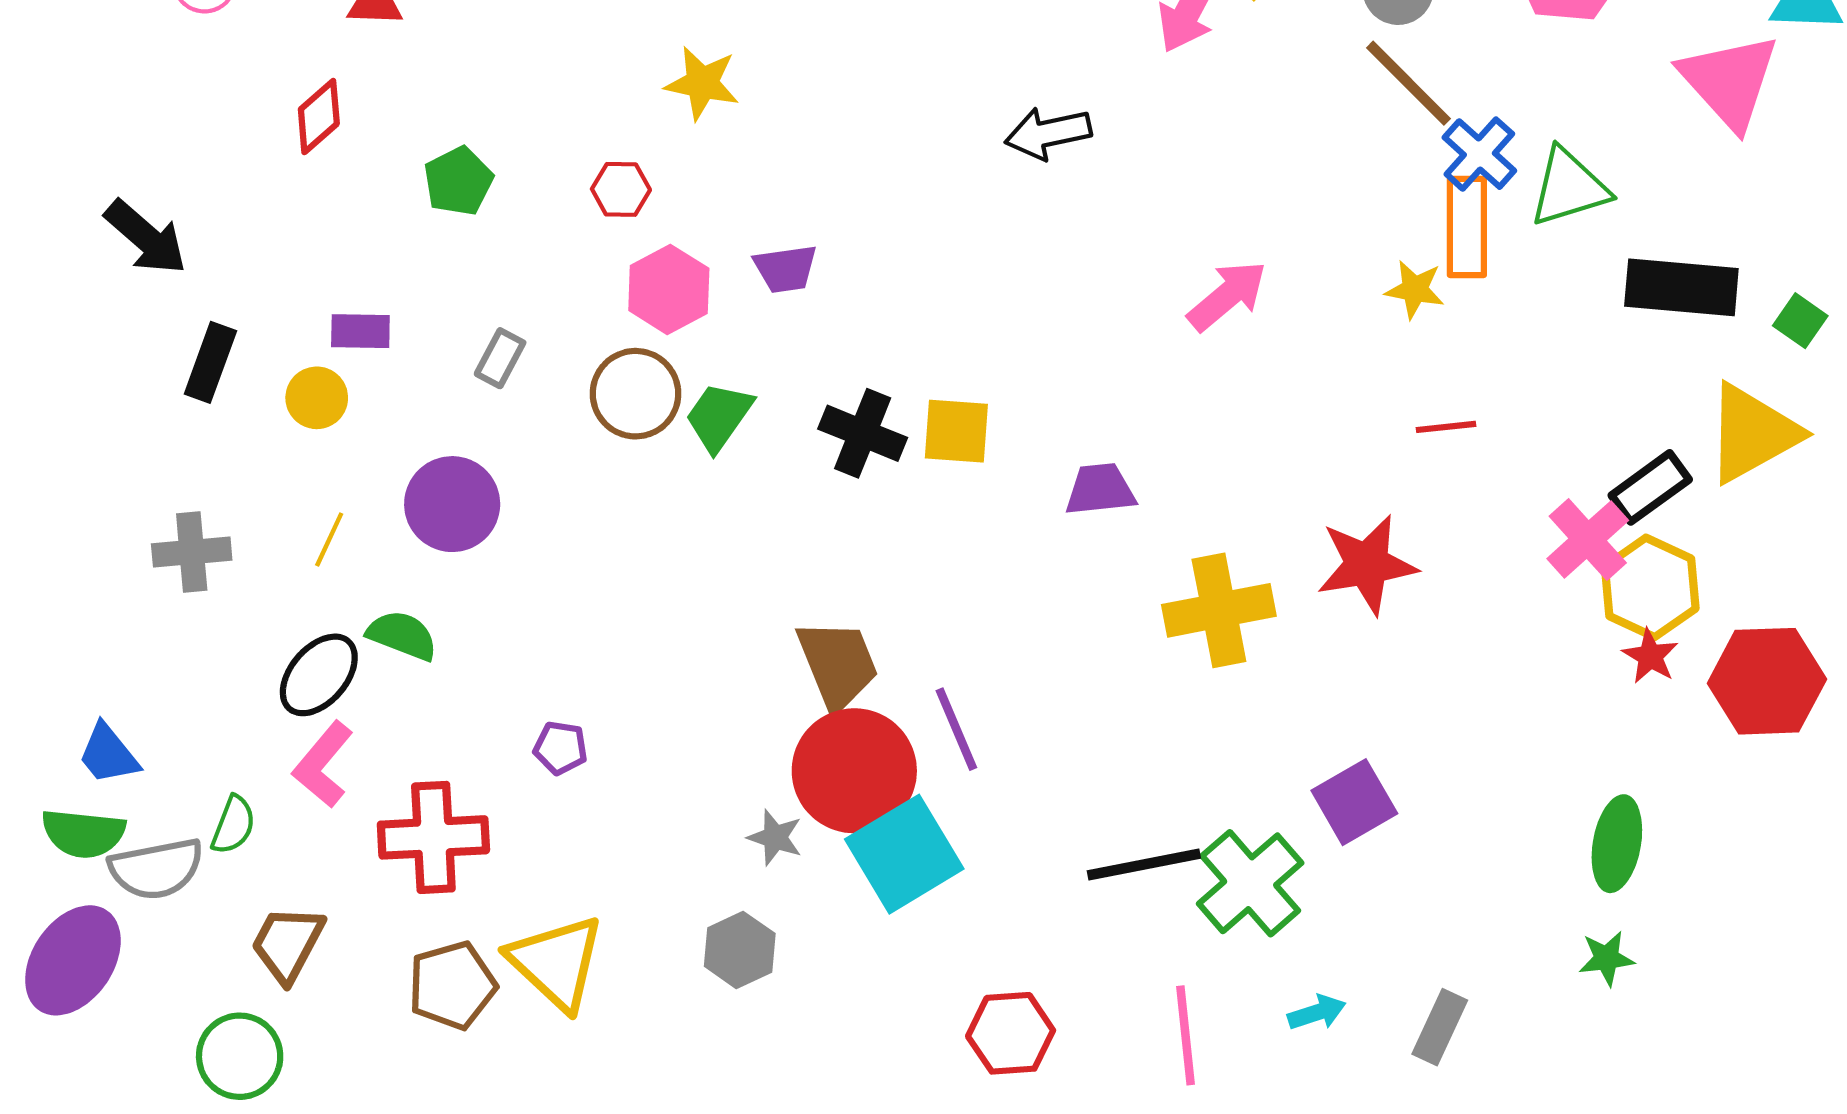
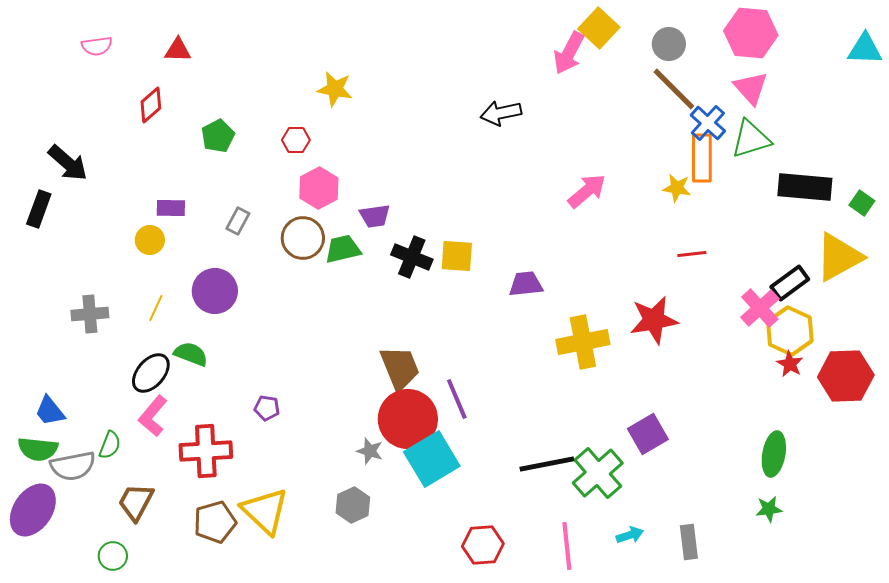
pink triangle: (1729, 81) -> (751, 88), moved, size x0.7
purple trapezoid: (786, 269) -> (375, 216), moved
black rectangle: (210, 362) -> (39, 209), moved
green trapezoid: (719, 417) -> (343, 249), turned 42
gray rectangle: (1440, 1027) -> (689, 542), turned -32
green circle: (240, 1056) -> (113, 556), size x0.7

